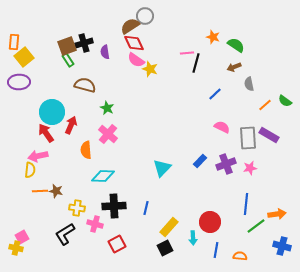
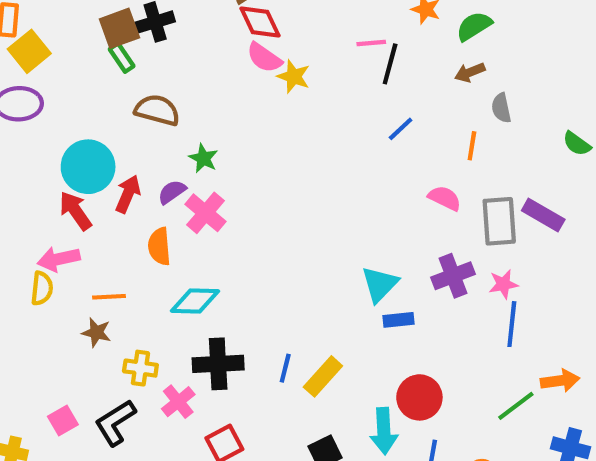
green semicircle: (236, 45) -> (474, 26), turned -66
purple semicircle: (105, 52) -> (172, 192), moved, turned 64
blue line: (215, 94) -> (401, 129), moved
orange line: (265, 105) -> (472, 146), moved, turned -40
blue rectangle: (200, 161) -> (398, 320), moved, turned 40
cyan triangle: (162, 168) -> (380, 284), moved
orange line: (40, 191) -> (109, 297), moved
blue line: (246, 204) -> (512, 324), moved
pink cross: (95, 224) -> (178, 402), turned 35
yellow rectangle: (169, 227) -> (323, 376), moved
pink square: (22, 237) -> (63, 421), moved
cyan arrow: (193, 238) -> (384, 431), size x1.5

